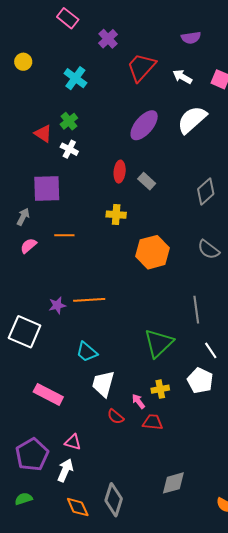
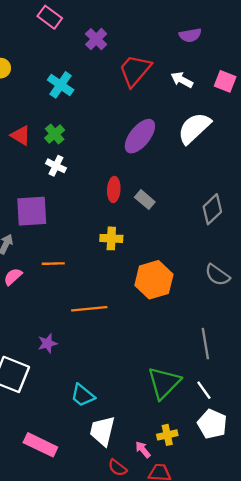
red triangle: (43, 133) -> (21, 135), moved
orange line: (89, 300) -> (89, 309), moved
white line: (211, 350) -> (204, 390), moved

